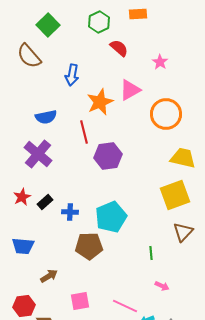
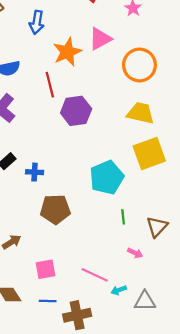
yellow trapezoid: (183, 158) -> (141, 113), moved
cyan pentagon: (111, 217) -> (107, 178), moved
brown triangle: (183, 232) -> (157, 227), moved

